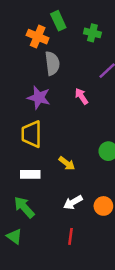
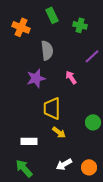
orange cross: (38, 37) -> (21, 27), moved
purple star: (39, 98) -> (36, 78), turned -30
yellow trapezoid: (32, 134) -> (52, 108), moved

